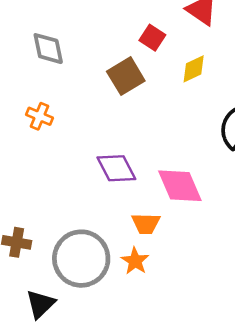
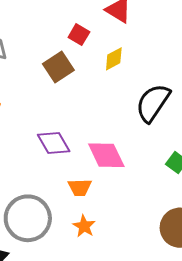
orange star: (135, 261) -> (84, 226), moved

